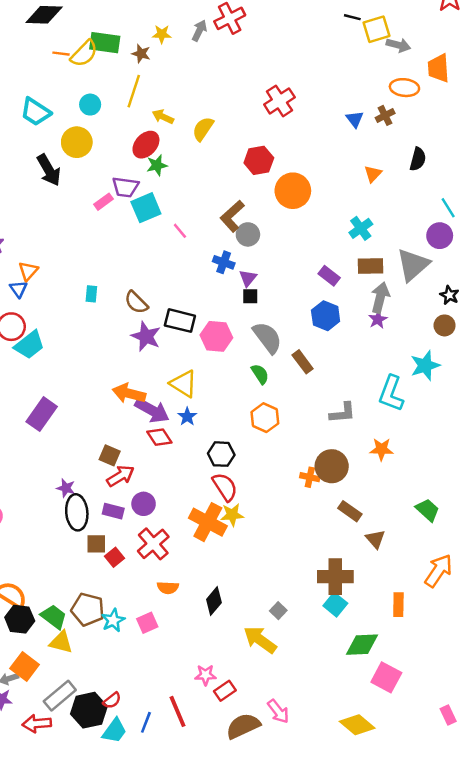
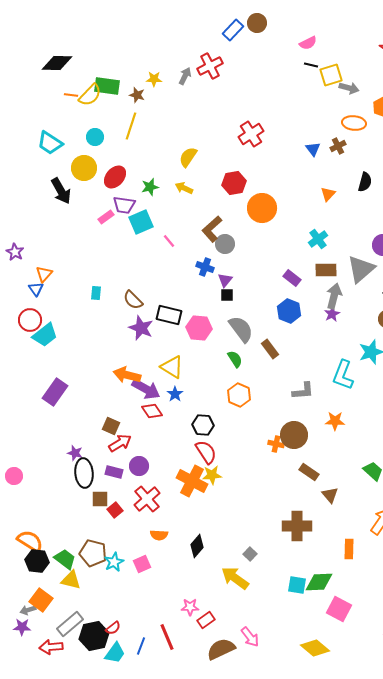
yellow arrow: (163, 117) -> (184, 188), moved
red ellipse: (146, 145) -> (115, 177), moved
cyan square: (335, 605) -> (297, 585), moved, turned -30

